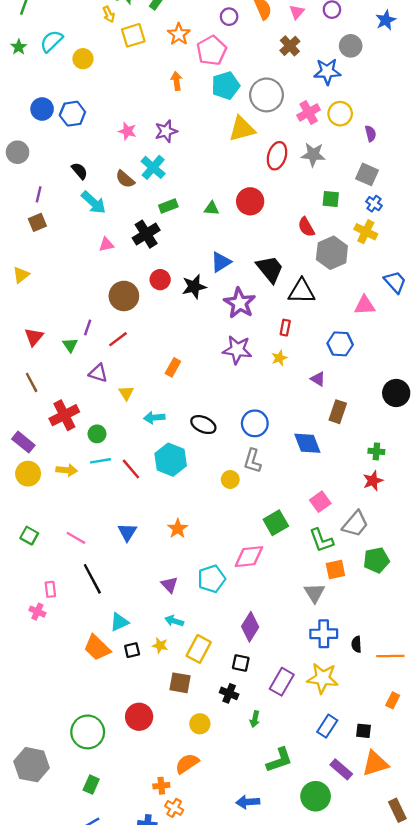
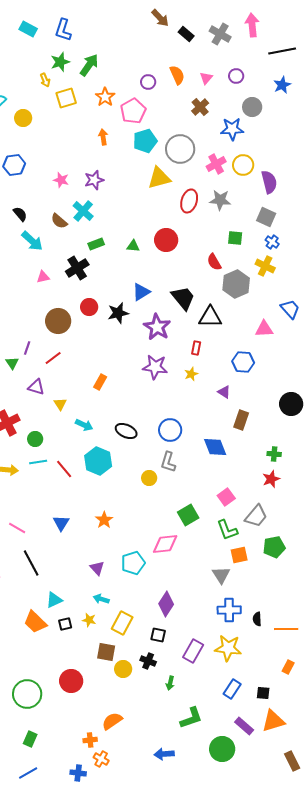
purple semicircle: (371, 134) -> (269, 182), size x1.6
cyan arrow: (154, 418) -> (84, 425), turned -150
yellow circle: (200, 724) -> (123, 669), moved

